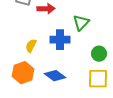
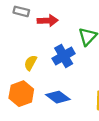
blue cross: (60, 40) -> (64, 56), turned -30

